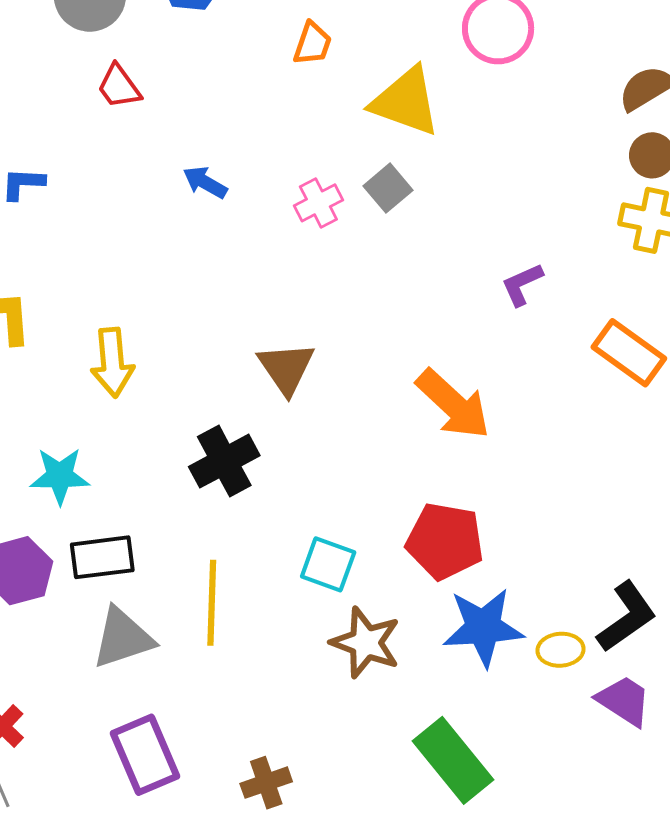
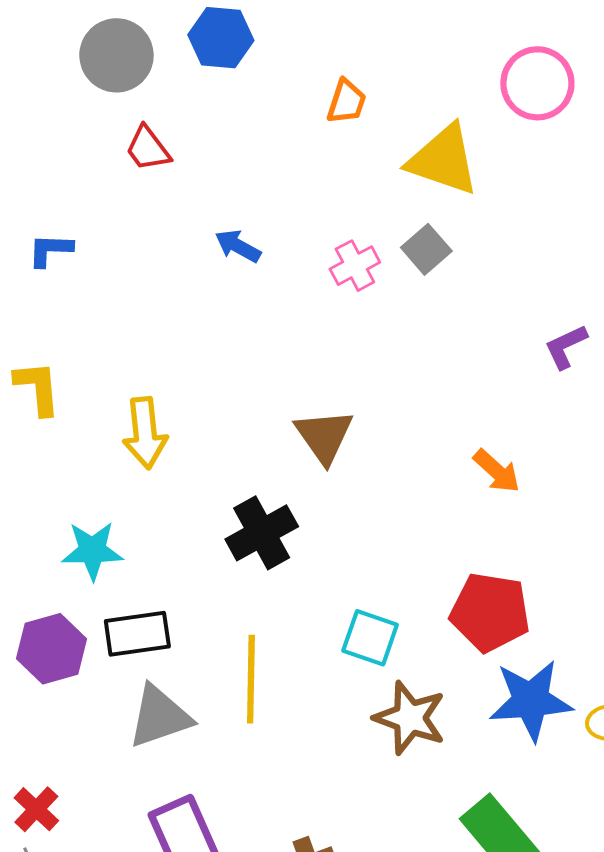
orange arrow: (453, 404) -> (497, 471), size x0.6

